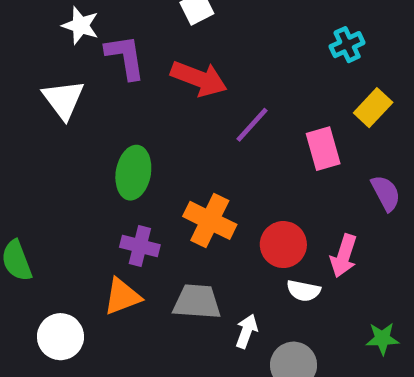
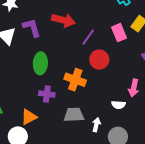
purple L-shape: (125, 57) -> (32, 28), moved
pink rectangle: (323, 149) -> (119, 33), moved
red circle: (283, 245) -> (99, 60), moved
orange triangle: (122, 296) -> (29, 117), moved

